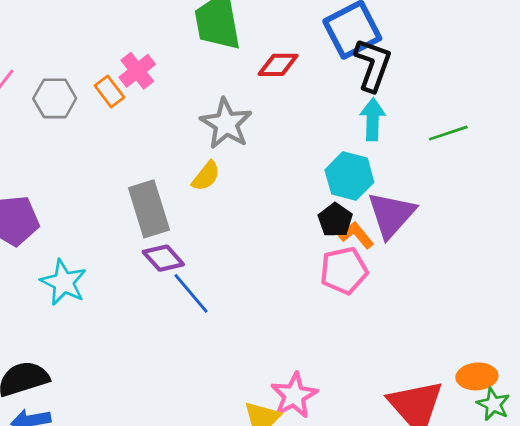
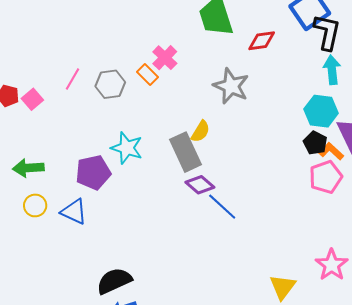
yellow semicircle: (206, 176) -> (200, 131), moved
cyan star: (64, 282) -> (127, 148), moved
pink star: (294, 395) -> (332, 265), moved

